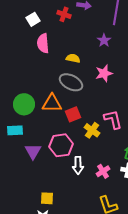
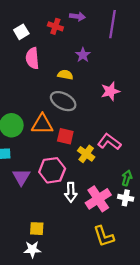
purple star: (104, 40) -> (83, 55), moved
pink star: (104, 73) -> (110, 91), moved
red square: (73, 114) -> (65, 136), turned 35
pink L-shape: (113, 119) -> (109, 142), turned -40
pink cross: (103, 171) -> (98, 199), size x1.6

